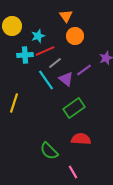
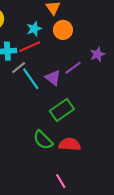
cyan star: (38, 36) -> (34, 29), moved
gray line: (55, 63) -> (19, 68), moved
green semicircle: (49, 151) -> (43, 140), moved

